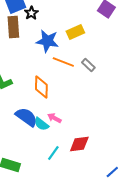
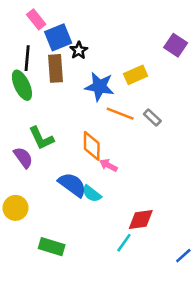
pink arrow: (54, 118) -> (108, 165), moved
cyan line: (53, 153) -> (124, 243), moved

